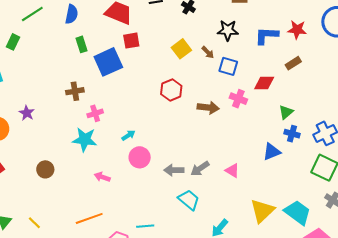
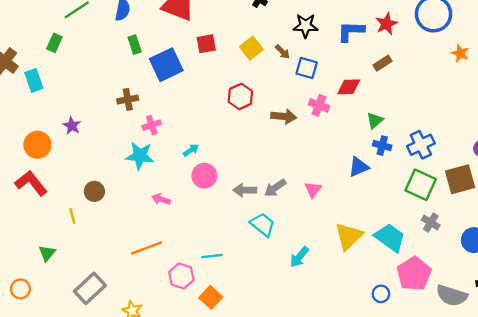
red star: (297, 30) -> (386, 24), turned -30
red square: (131, 41) -> (206, 44), moved
pink triangle: (232, 171) -> (313, 190), turned 35
yellow line: (34, 223) -> (72, 216), moved, turned 32

